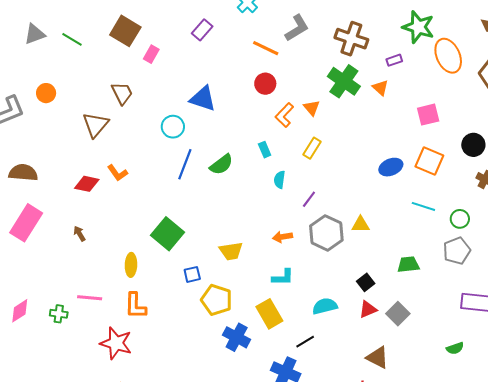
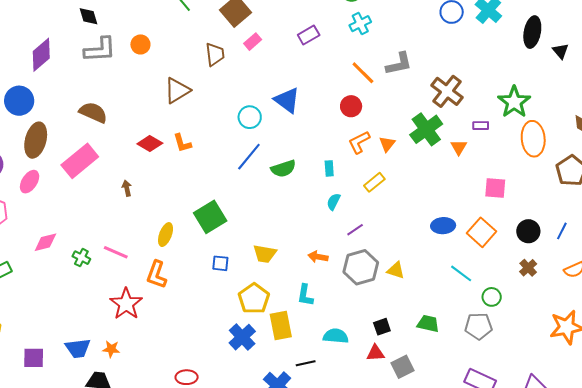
brown trapezoid: (122, 93) -> (215, 54), moved
cyan L-shape: (283, 277) -> (305, 295), turned 80
yellow pentagon: (217, 300) -> (254, 299), moved

